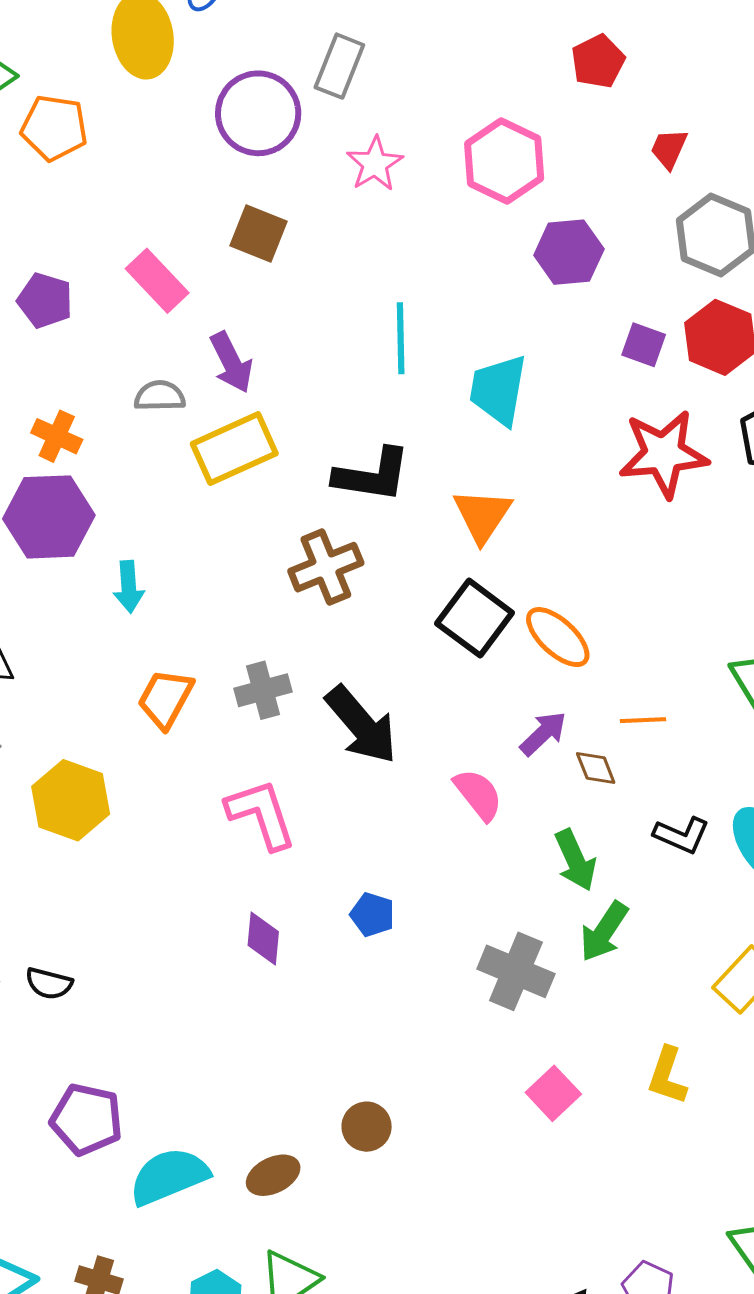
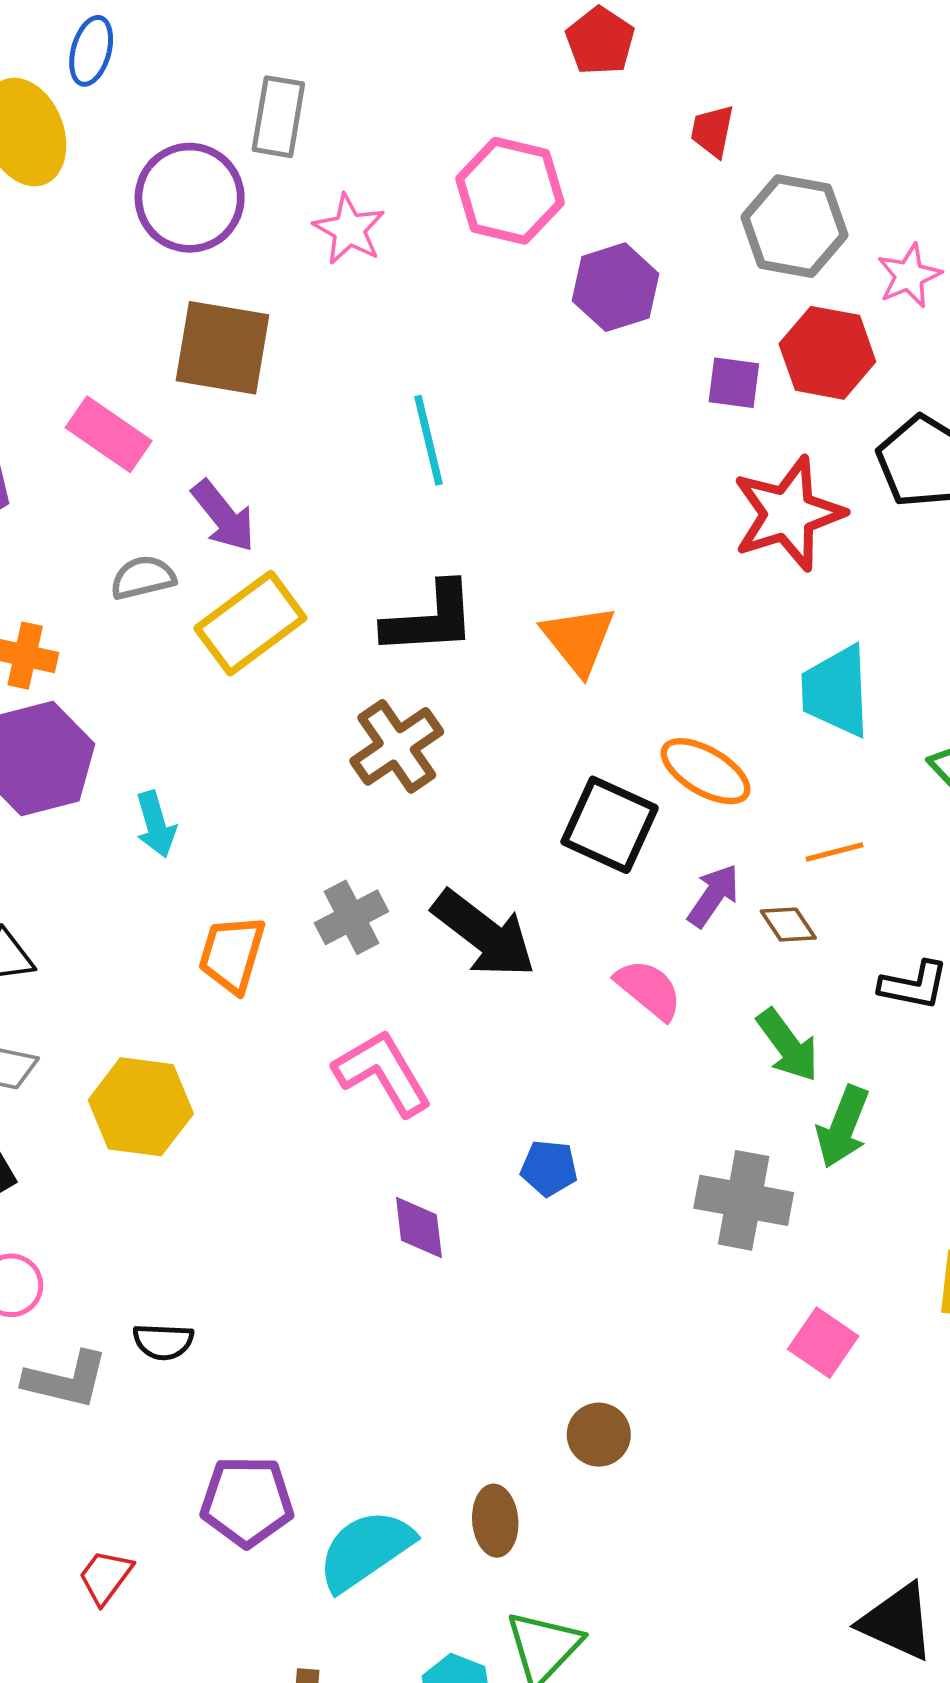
brown square: (258, 233) -> (222, 348), size x1.4
cyan trapezoid: (498, 390) -> (836, 691), moved
black square: (475, 618) -> (610, 825), moved
brown ellipse: (273, 1175) -> (495, 1521), turned -56

